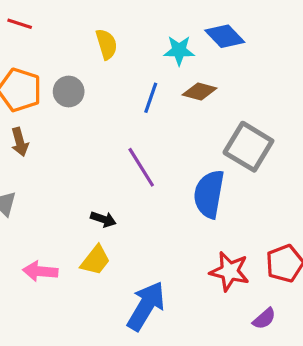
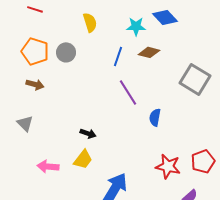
brown arrow: (20, 142) -> (35, 84), turned -60
gray square: (248, 147) -> (195, 79), moved
purple line: (141, 167) -> (128, 92), moved
blue semicircle: (209, 194) -> (155, 117), size x0.6

